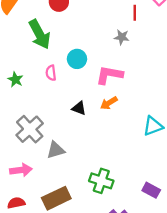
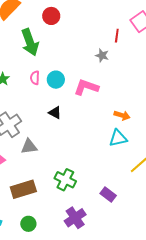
cyan circle: (77, 59) -> (56, 80), moved
orange arrow: (109, 103) -> (122, 115), moved, turned -140

